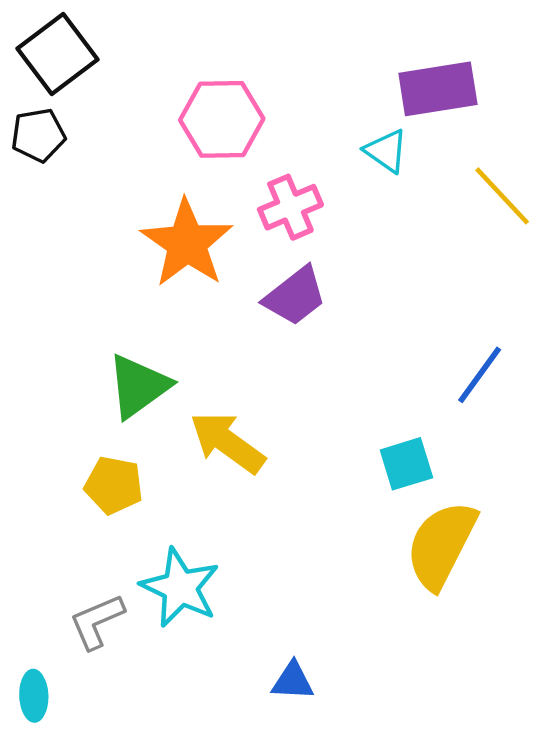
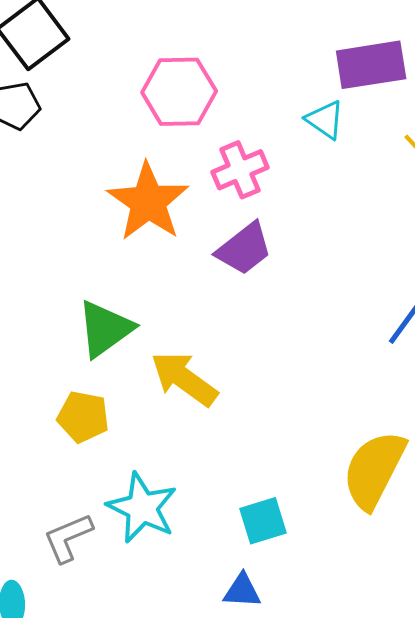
cyan square: (406, 464) -> (263, 521), moved

